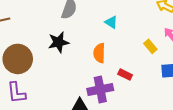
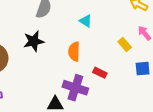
purple cross: (100, 89) -> (75, 88), turned 30

